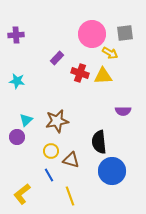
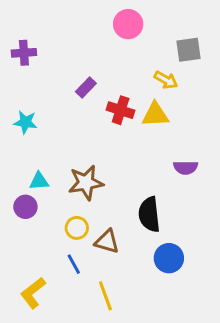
pink circle: (92, 34) -> (128, 24), moved, size x0.7
cyan triangle: (26, 120) -> (39, 181), turned 40
blue circle: (112, 171) -> (169, 258), size x0.7

